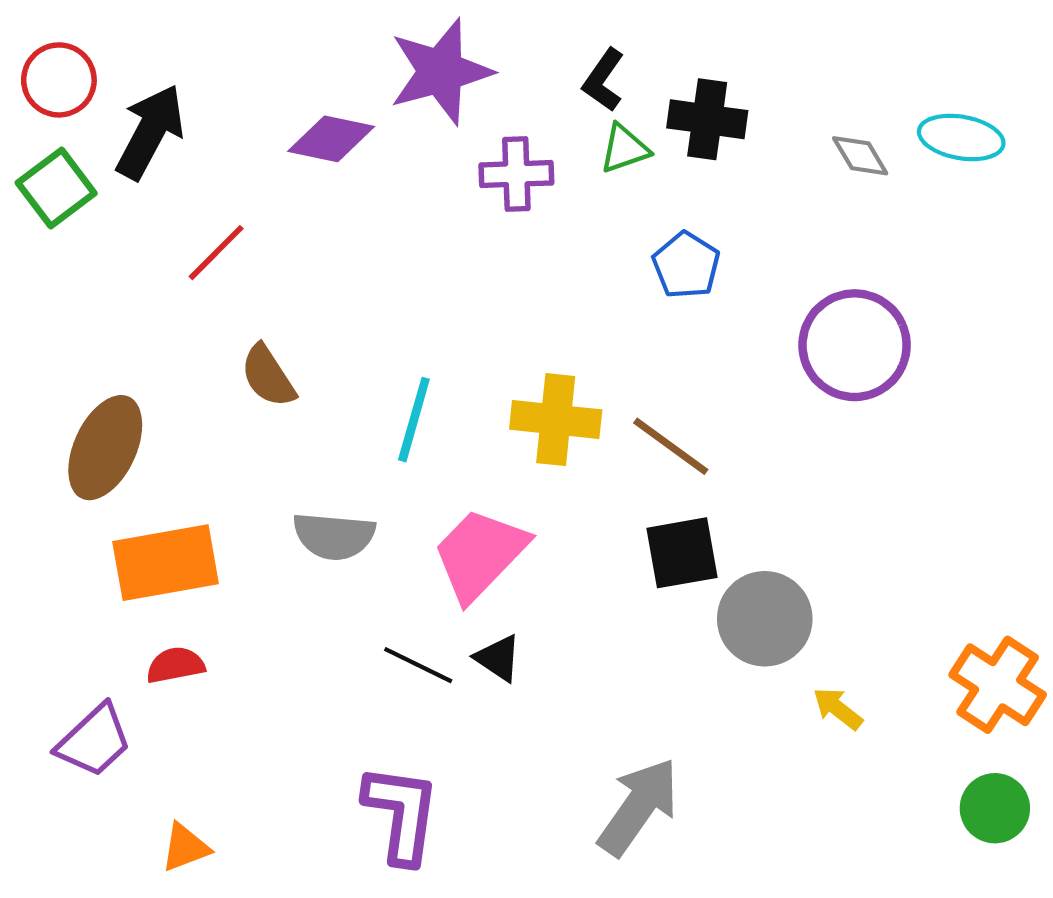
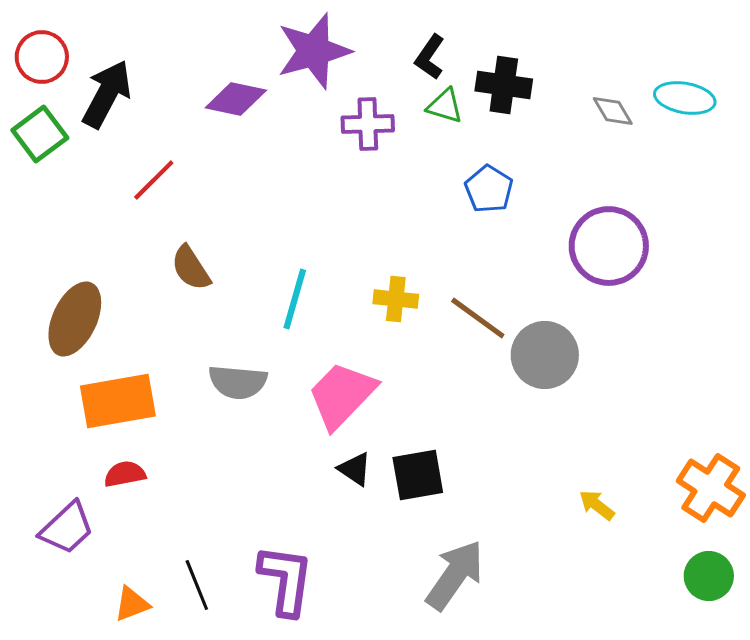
green triangle: (624, 149) -> (445, 106), turned 36
yellow cross: (556, 420) -> (396, 299), size x0.7
black square: (682, 553) -> (418, 475), moved
gray circle: (765, 619) -> (545, 355), moved
black line: (418, 665) -> (197, 585), moved, turned 42

